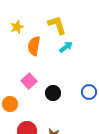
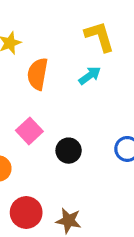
yellow L-shape: (57, 25) -> (100, 36), moved

